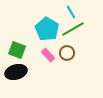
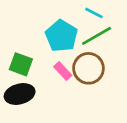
cyan line: (71, 12) -> (94, 13), turned -32
brown circle: (67, 53) -> (88, 68), size x1.5

